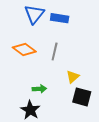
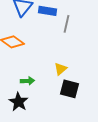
gray line: (55, 51) -> (66, 24), moved

